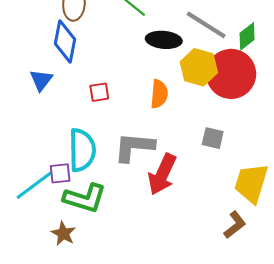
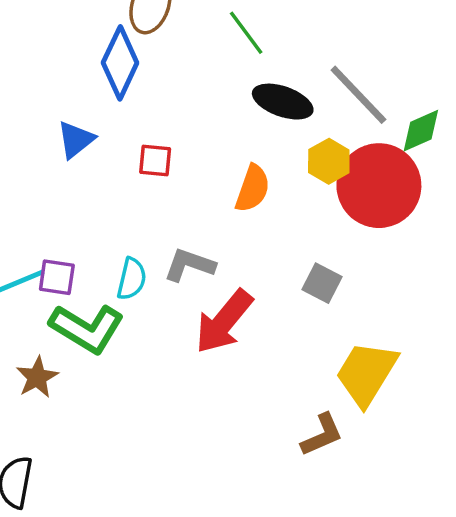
yellow hexagon: (199, 67) -> (329, 161), size x0.7
blue triangle: (41, 80) -> (76, 140), moved
gray L-shape: (134, 147) -> (189, 265), size x0.7
cyan semicircle: (82, 150) -> (132, 279), moved, size x0.6

